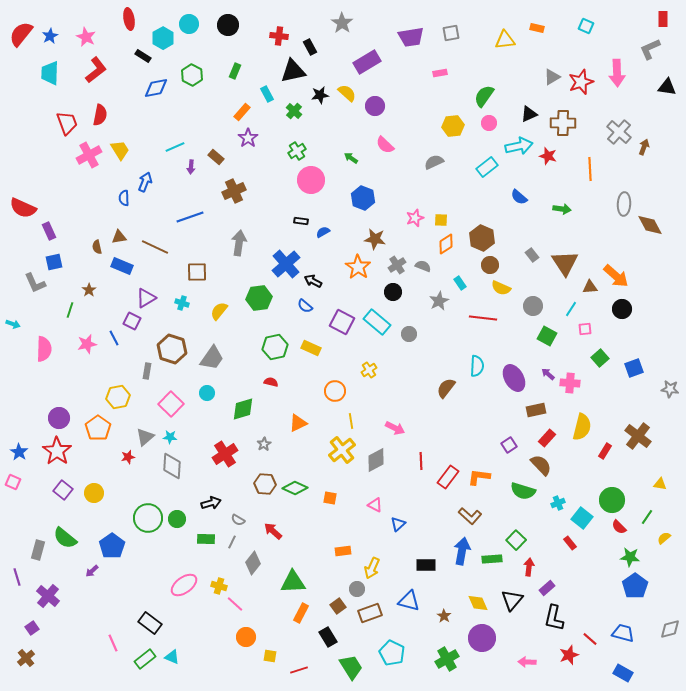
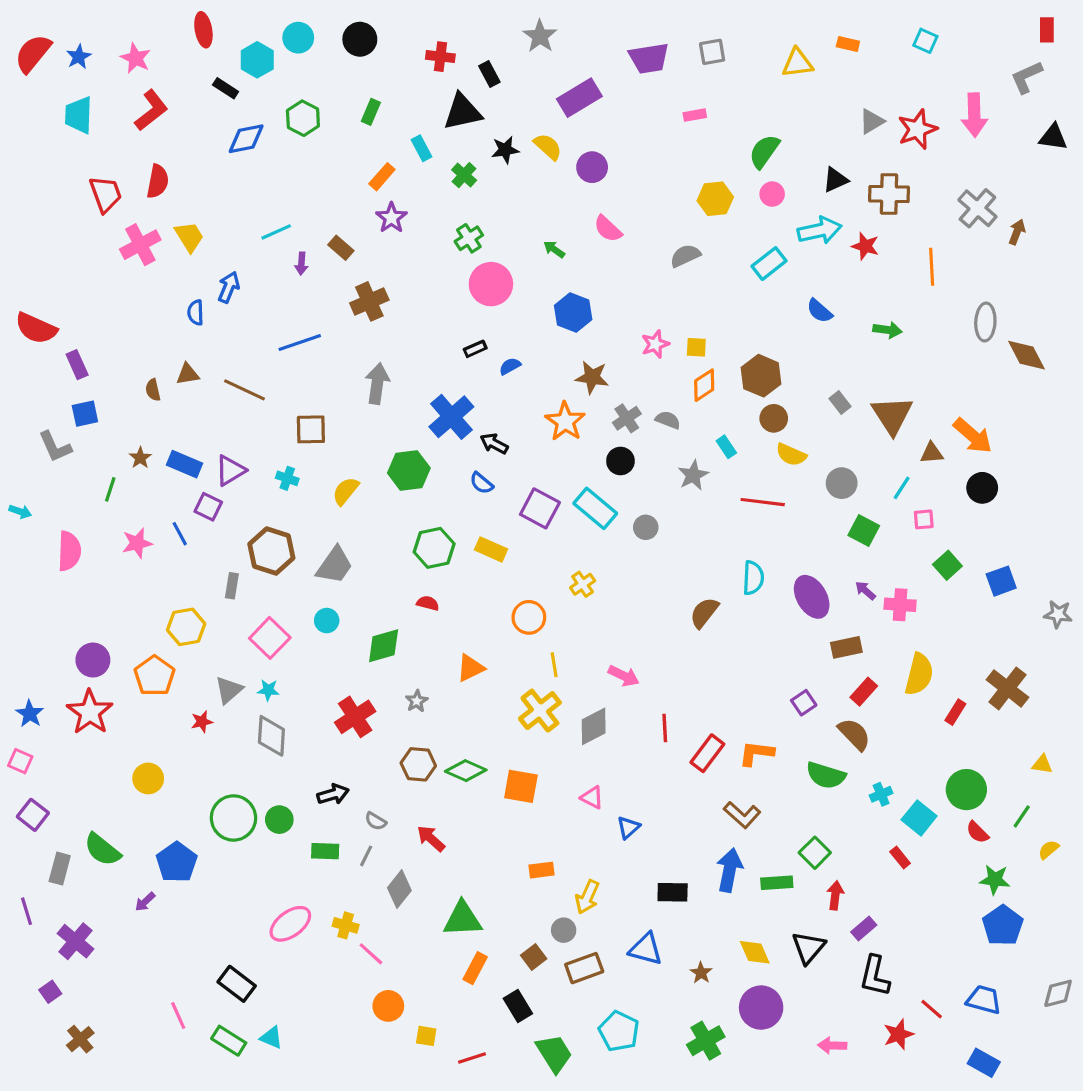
black rectangle: (301, 221) -> (475, 349), turned -32
blue rectangle: (122, 266) -> (185, 464), moved
purple square: (63, 490) -> (33, 815), moved
orange square: (330, 498) -> (521, 786), size x1.6
brown cross: (26, 658) -> (80, 1039), moved
green rectangle: (145, 659) -> (229, 1041), turned 70

